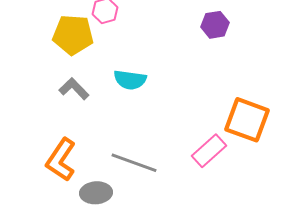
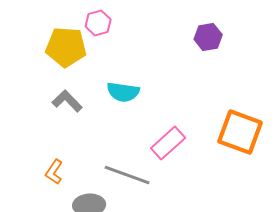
pink rectangle: (209, 151) -> (168, 143), moved
orange L-shape: (61, 160) -> (54, 172), size x0.6

